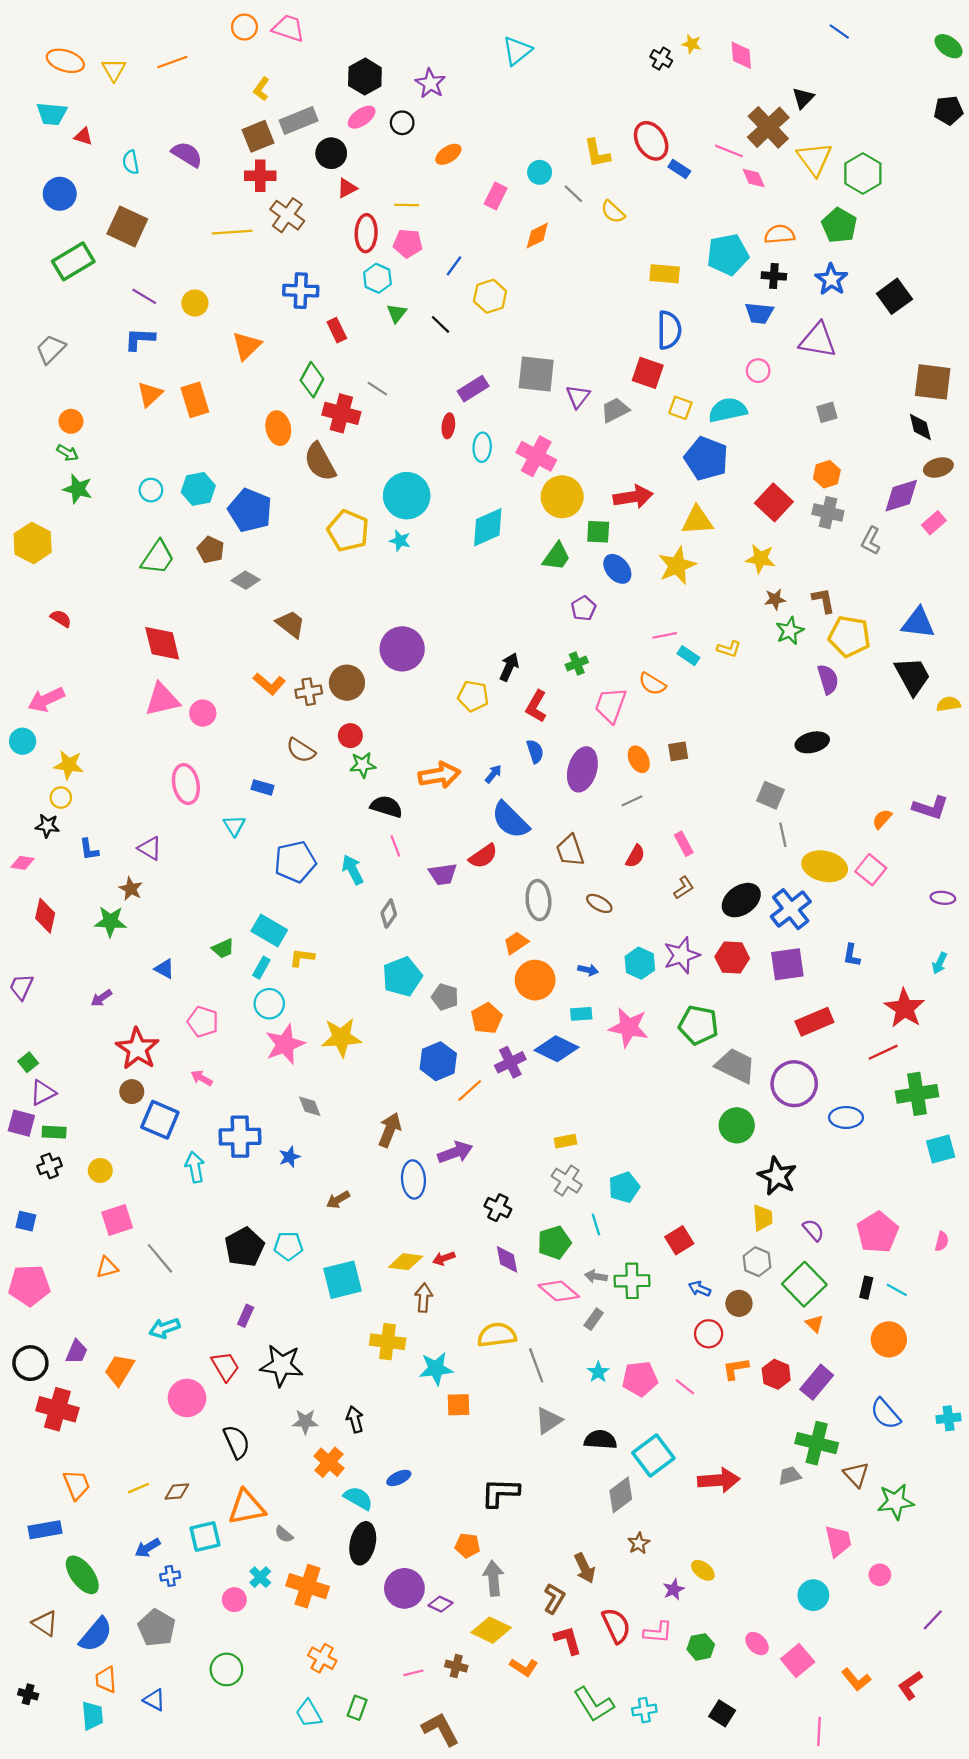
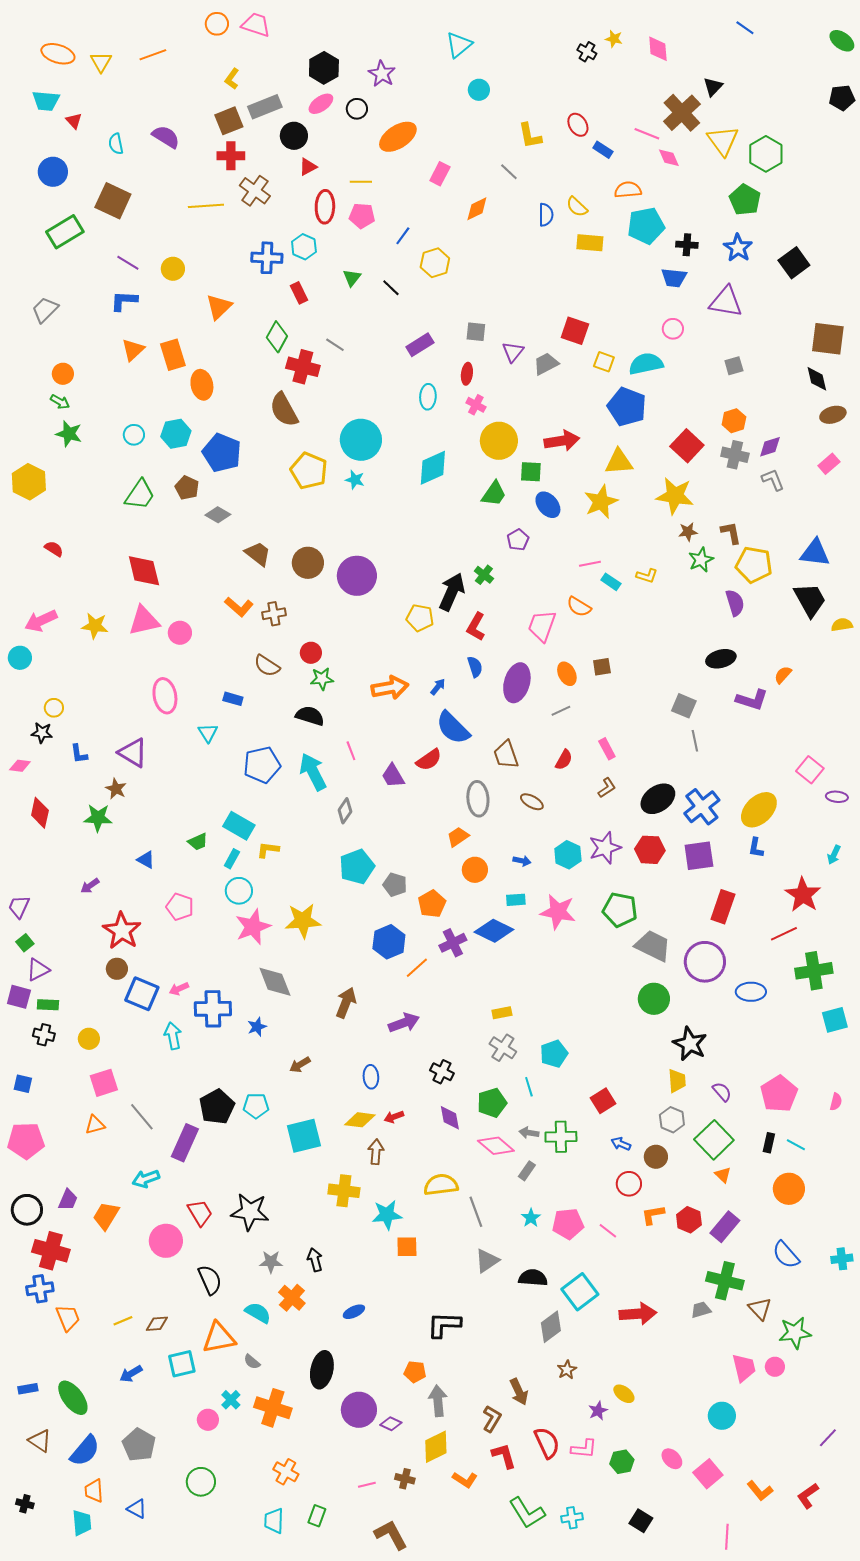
red triangle: (83, 136) -> (74, 121), turned 30
red ellipse: (651, 141) -> (578, 125), size x0.7
orange ellipse: (448, 154) -> (398, 137), size x1.6
cyan circle: (540, 172) -> (479, 90), moved
yellow semicircle: (613, 212) -> (577, 207), moved
orange semicircle: (780, 234) -> (628, 190), moved
cyan hexagon: (377, 278) -> (304, 247), moved
blue semicircle: (669, 330) -> (546, 215), moved, size x0.7
gray square: (536, 374) -> (476, 332), size x0.6
red ellipse: (448, 426) -> (467, 374), moved
orange ellipse: (278, 428) -> (202, 385), moved
pink cross: (536, 456) -> (476, 405), size x0.6
purple diamond: (901, 496) -> (770, 447), moved, size x0.7
gray L-shape: (871, 541) -> (773, 480), turned 130
yellow star: (760, 559) -> (675, 496), size x1.4
green cross: (577, 664) -> (484, 575), moved, turned -30
black arrow: (509, 667) -> (452, 592), size x1.5
brown circle: (347, 683) -> (308, 563), moved
yellow star: (69, 765) -> (95, 626), moved
black semicircle: (386, 807) -> (310, 716), moved
purple L-shape: (930, 808) -> (752, 700), moved
orange semicircle: (882, 819) -> (783, 675), moved
purple triangle: (150, 848) -> (133, 753), size x1.4
yellow ellipse: (825, 866) -> (759, 810), moved, turned -57
cyan arrow: (353, 870) -> (313, 772), size x1.4
pink square: (871, 870) -> (810, 770), moved
purple trapezoid: (443, 874) -> (393, 776), turned 68
orange circle: (535, 980) -> (475, 870), size x0.7
purple trapezoid: (21, 987) -> (19, 907), moved
red rectangle: (814, 1022) -> (723, 907), turned -48
pink arrow: (202, 1078) -> (179, 989), moved, turned -54
gray diamond: (310, 1106) -> (275, 982), size x1.6
black cross: (50, 1166) -> (44, 1035), turned 35
blue ellipse: (413, 1179) -> (371, 1077), moved, size x0.7
purple rectangle: (246, 1316) -> (185, 1143), moved, size x1.8
cyan semicircle: (358, 1498) -> (258, 1313), moved
blue rectangle: (45, 1530) -> (28, 1389), moved, size x0.7
pink circle: (880, 1575) -> (775, 1367), moved
blue cross: (170, 1576) -> (40, 1289), moved, size x1.5
yellow diamond: (491, 1630) -> (436, 1447), turned -52
cyan trapezoid: (309, 1713) -> (274, 1521), turned 32

